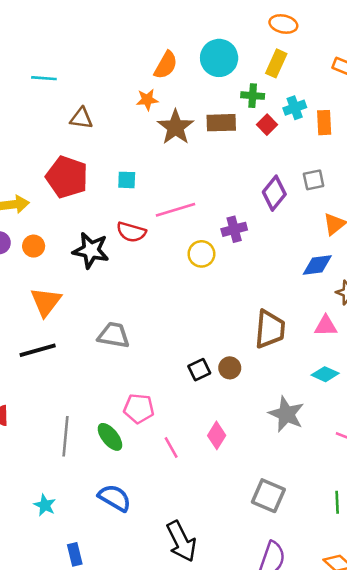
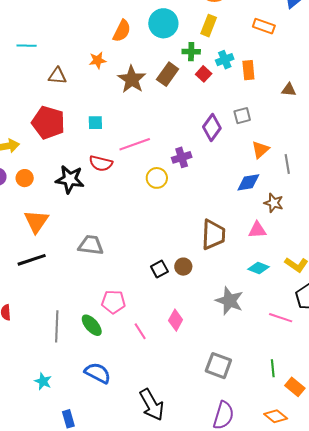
orange star: (147, 100) -> (98, 60), moved
brown rectangle: (221, 123) -> (168, 74), turned -50

